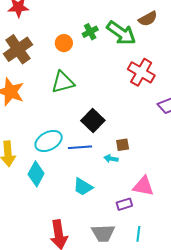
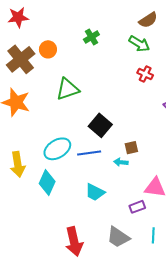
green arrow: (121, 33) -> (139, 44), moved, size x0.7
orange circle: (64, 43) -> (48, 49), moved
red cross: (141, 72) -> (145, 74), size x0.6
gray trapezoid: (103, 233) -> (118, 237), turned 40

